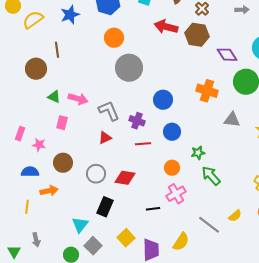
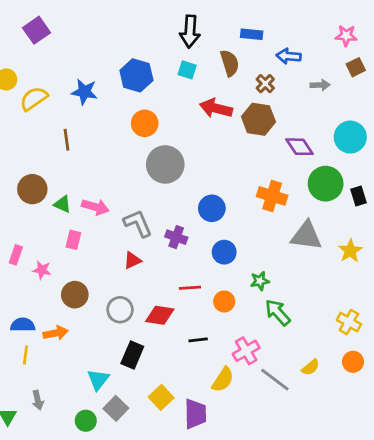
blue star: (70, 15) -> (84, 92), turned 30
brown circle: (36, 69) -> (32, 189), moved
gray triangle: (232, 120) -> (306, 236), size x1.4
red line: (143, 144) -> (190, 288), moved
blue semicircle: (30, 172) -> (23, 325), moved
pink cross: (176, 194) -> (246, 351), moved
black line: (153, 209) -> (198, 340), moved
yellow semicircle: (181, 242) -> (223, 380), moved

